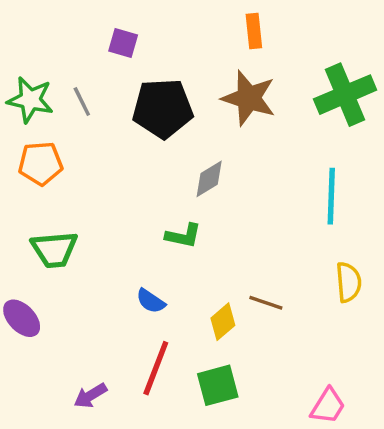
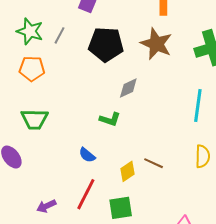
gray line: (82, 101) -> (60, 35), turned 48

